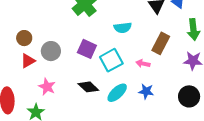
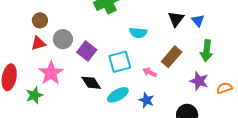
purple square: (87, 49) -> (87, 51), moved
pink star: (47, 87) -> (51, 73), size x1.4

